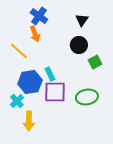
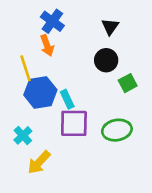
yellow line: (19, 51) -> (26, 68), turned 30
blue hexagon: (30, 82) -> (40, 92), moved
yellow arrow: (29, 121) -> (39, 162), turned 42

